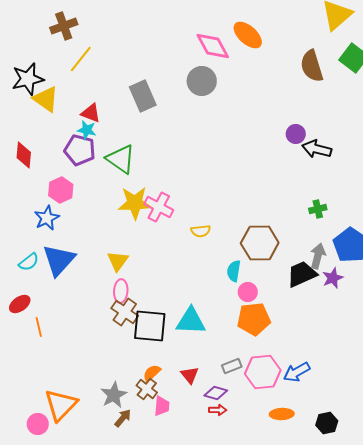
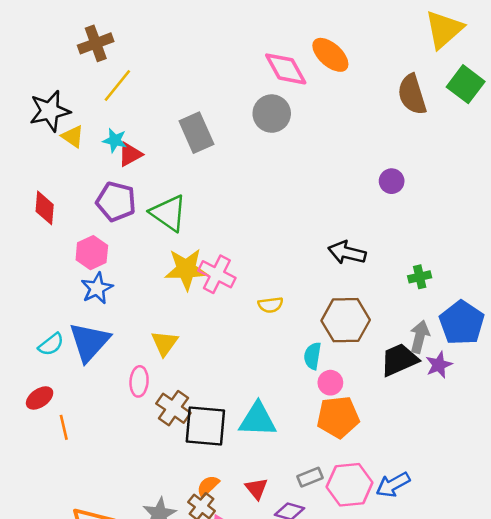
yellow triangle: (46, 99) -> (73, 136), size x0.7
red triangle: (91, 113) -> (130, 154), turned -50
cyan star: (87, 130) -> (115, 140), moved
black arrow: (317, 149) -> (347, 253), moved
blue star: (47, 218) -> (97, 288), moved
pink ellipse: (121, 291) -> (139, 381), moved

